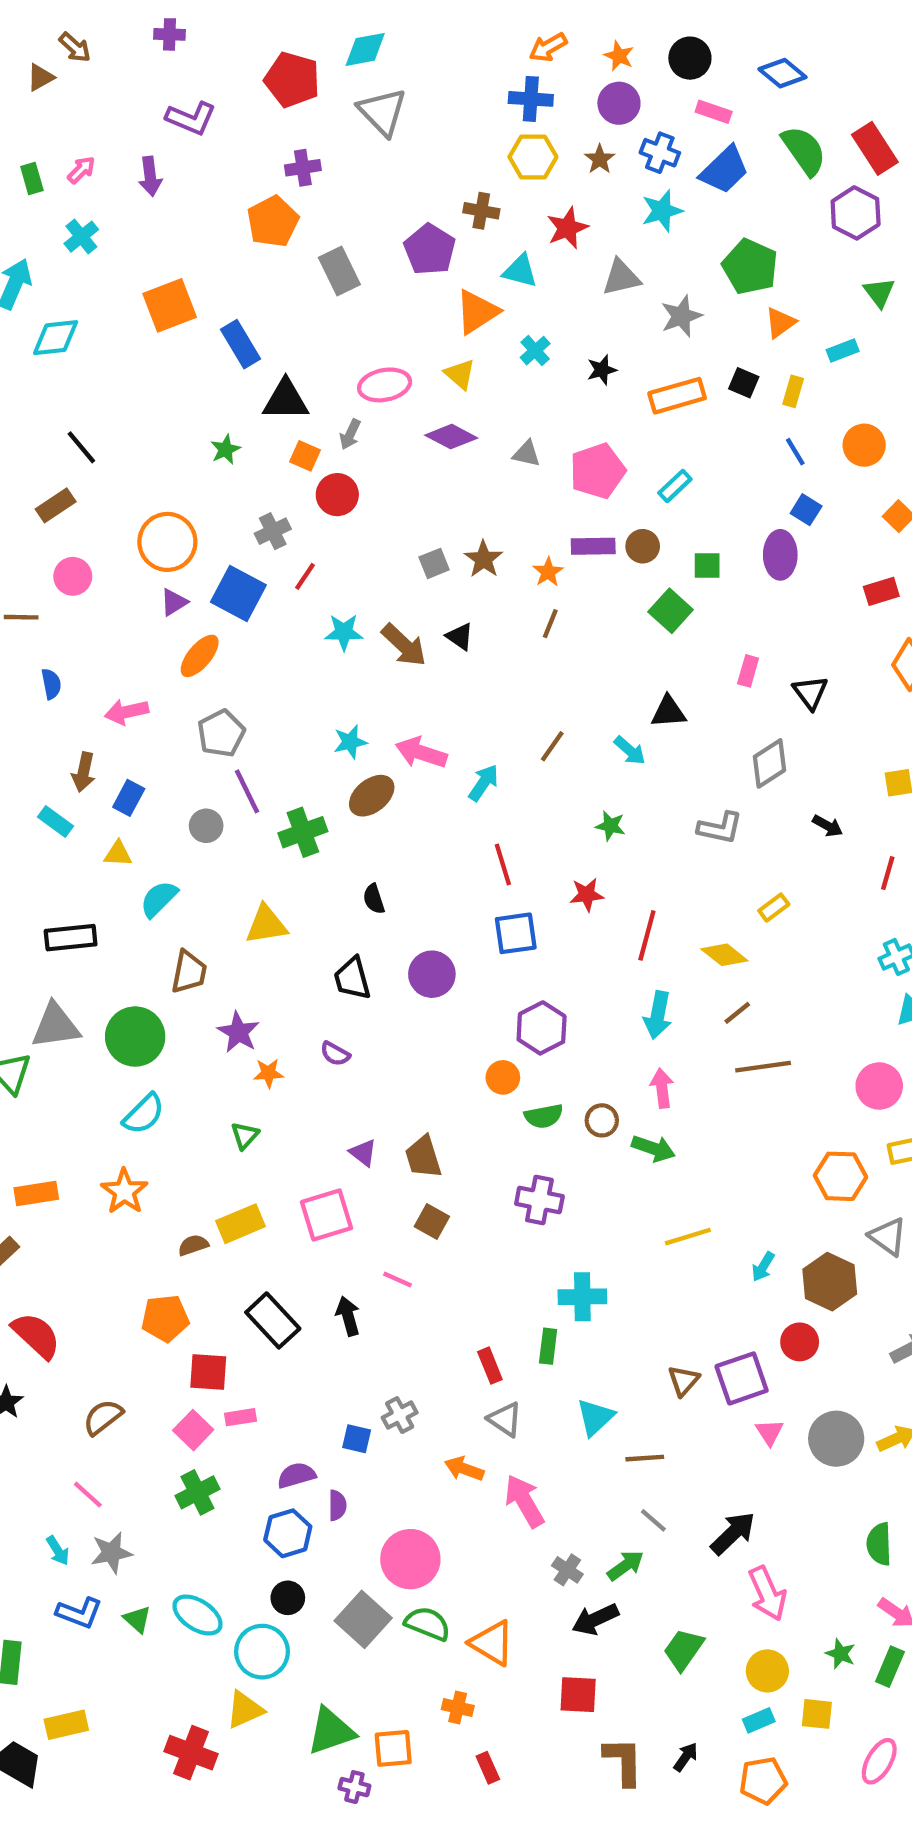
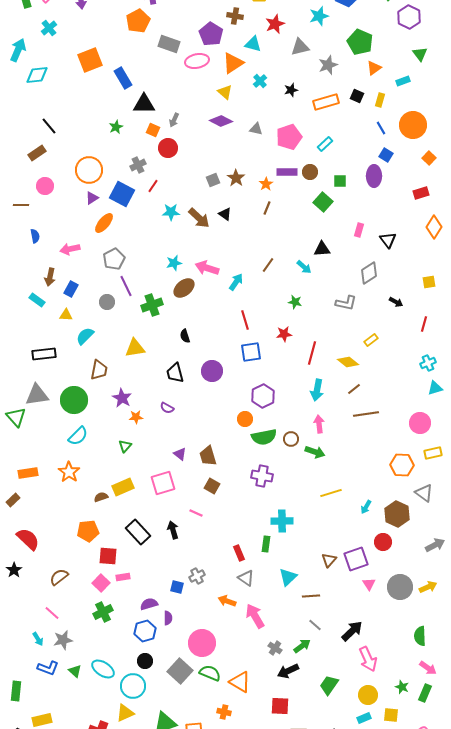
gray rectangle: (339, 271) -> (169, 44), turned -45
pink ellipse: (385, 385) -> (197, 61), moved
orange circle: (864, 445) -> (413, 125), size x1.4
green semicircle: (544, 1116) -> (264, 437), size x1.4

